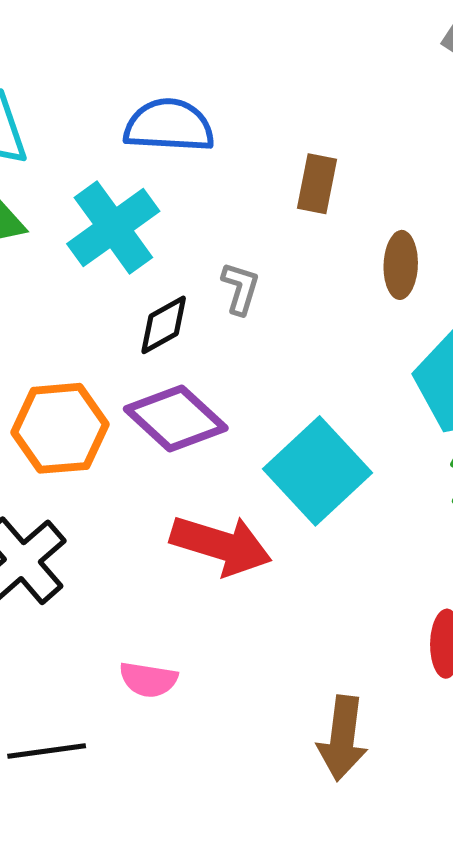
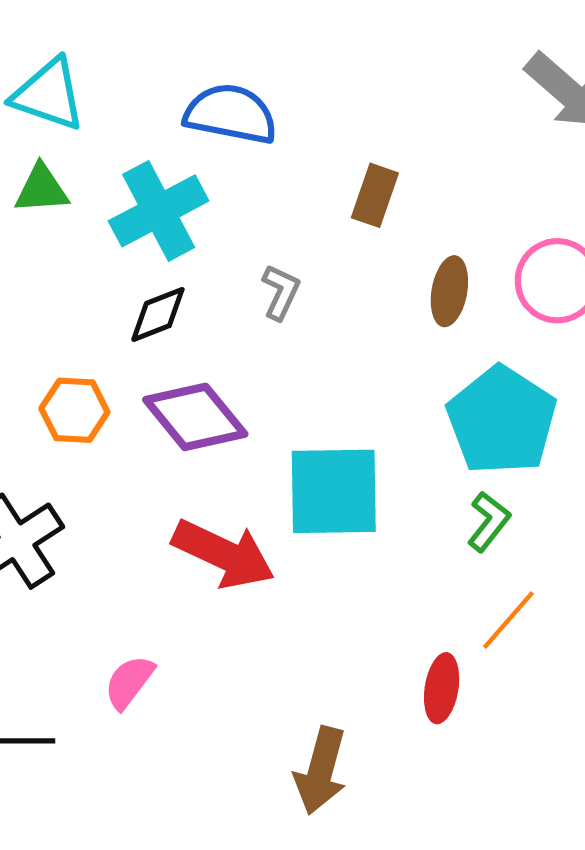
black diamond: (164, 325) -> (158, 315), moved
orange hexagon: (60, 428) -> (74, 410), size x0.7
cyan square: (318, 471) -> (334, 491), turned 34
pink semicircle: (148, 680) -> (129, 682), turned 110

